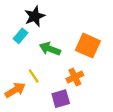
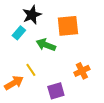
orange square: (88, 46) -> (68, 26), moved, turned -30
orange cross: (75, 77) -> (82, 71), moved

